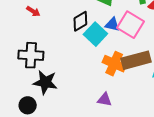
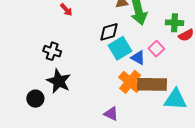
blue triangle: (112, 24) -> (138, 58), moved
pink square: (130, 25) -> (156, 49), size x0.6
black cross: (31, 55) -> (52, 51), size x0.7

